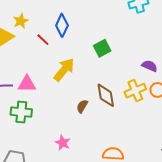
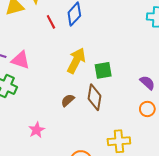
green square: (102, 48) -> (103, 70), moved
yellow arrow: (64, 70) -> (76, 61), moved, turned -30
yellow cross: (135, 91) -> (119, 141), moved

